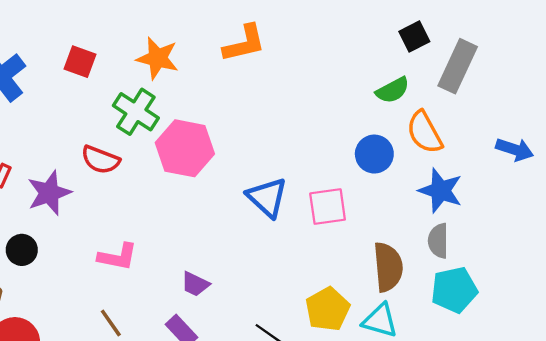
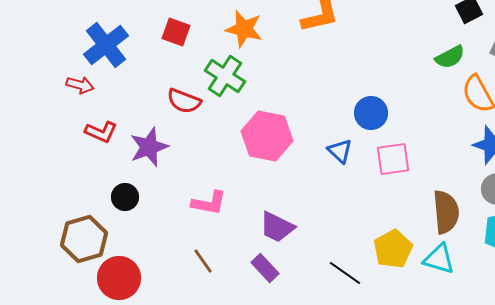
pink hexagon: (185, 148) -> (267, 136), moved
blue circle: (374, 154) -> (371, 113), moved
red semicircle: (101, 160) -> (184, 101), moved
blue triangle: (267, 197) -> (340, 151), size x0.7
purple trapezoid: (195, 284) -> (277, 227), size x1.4

